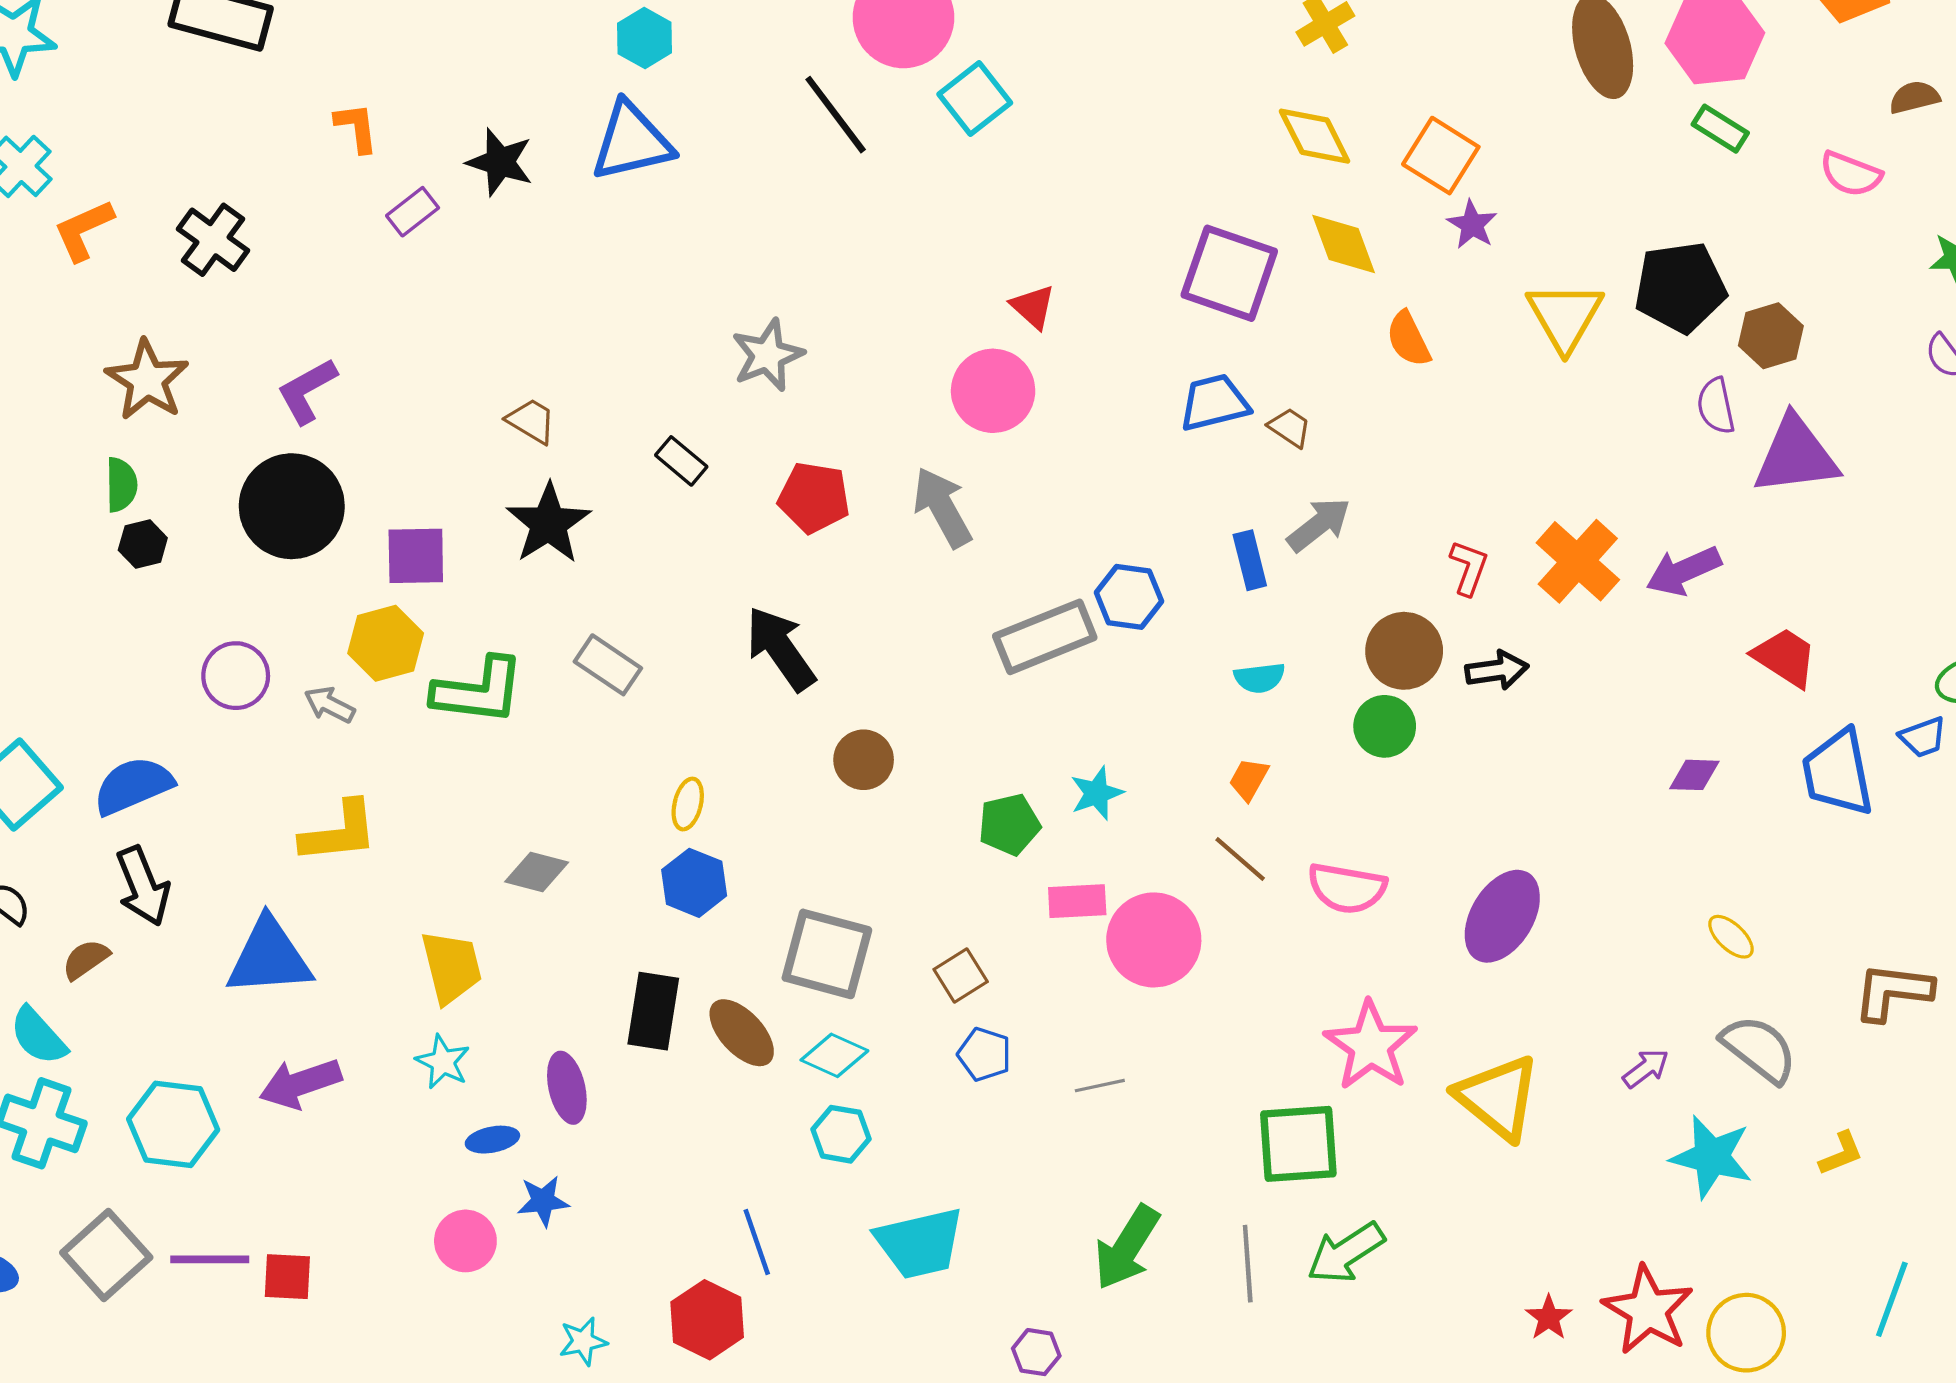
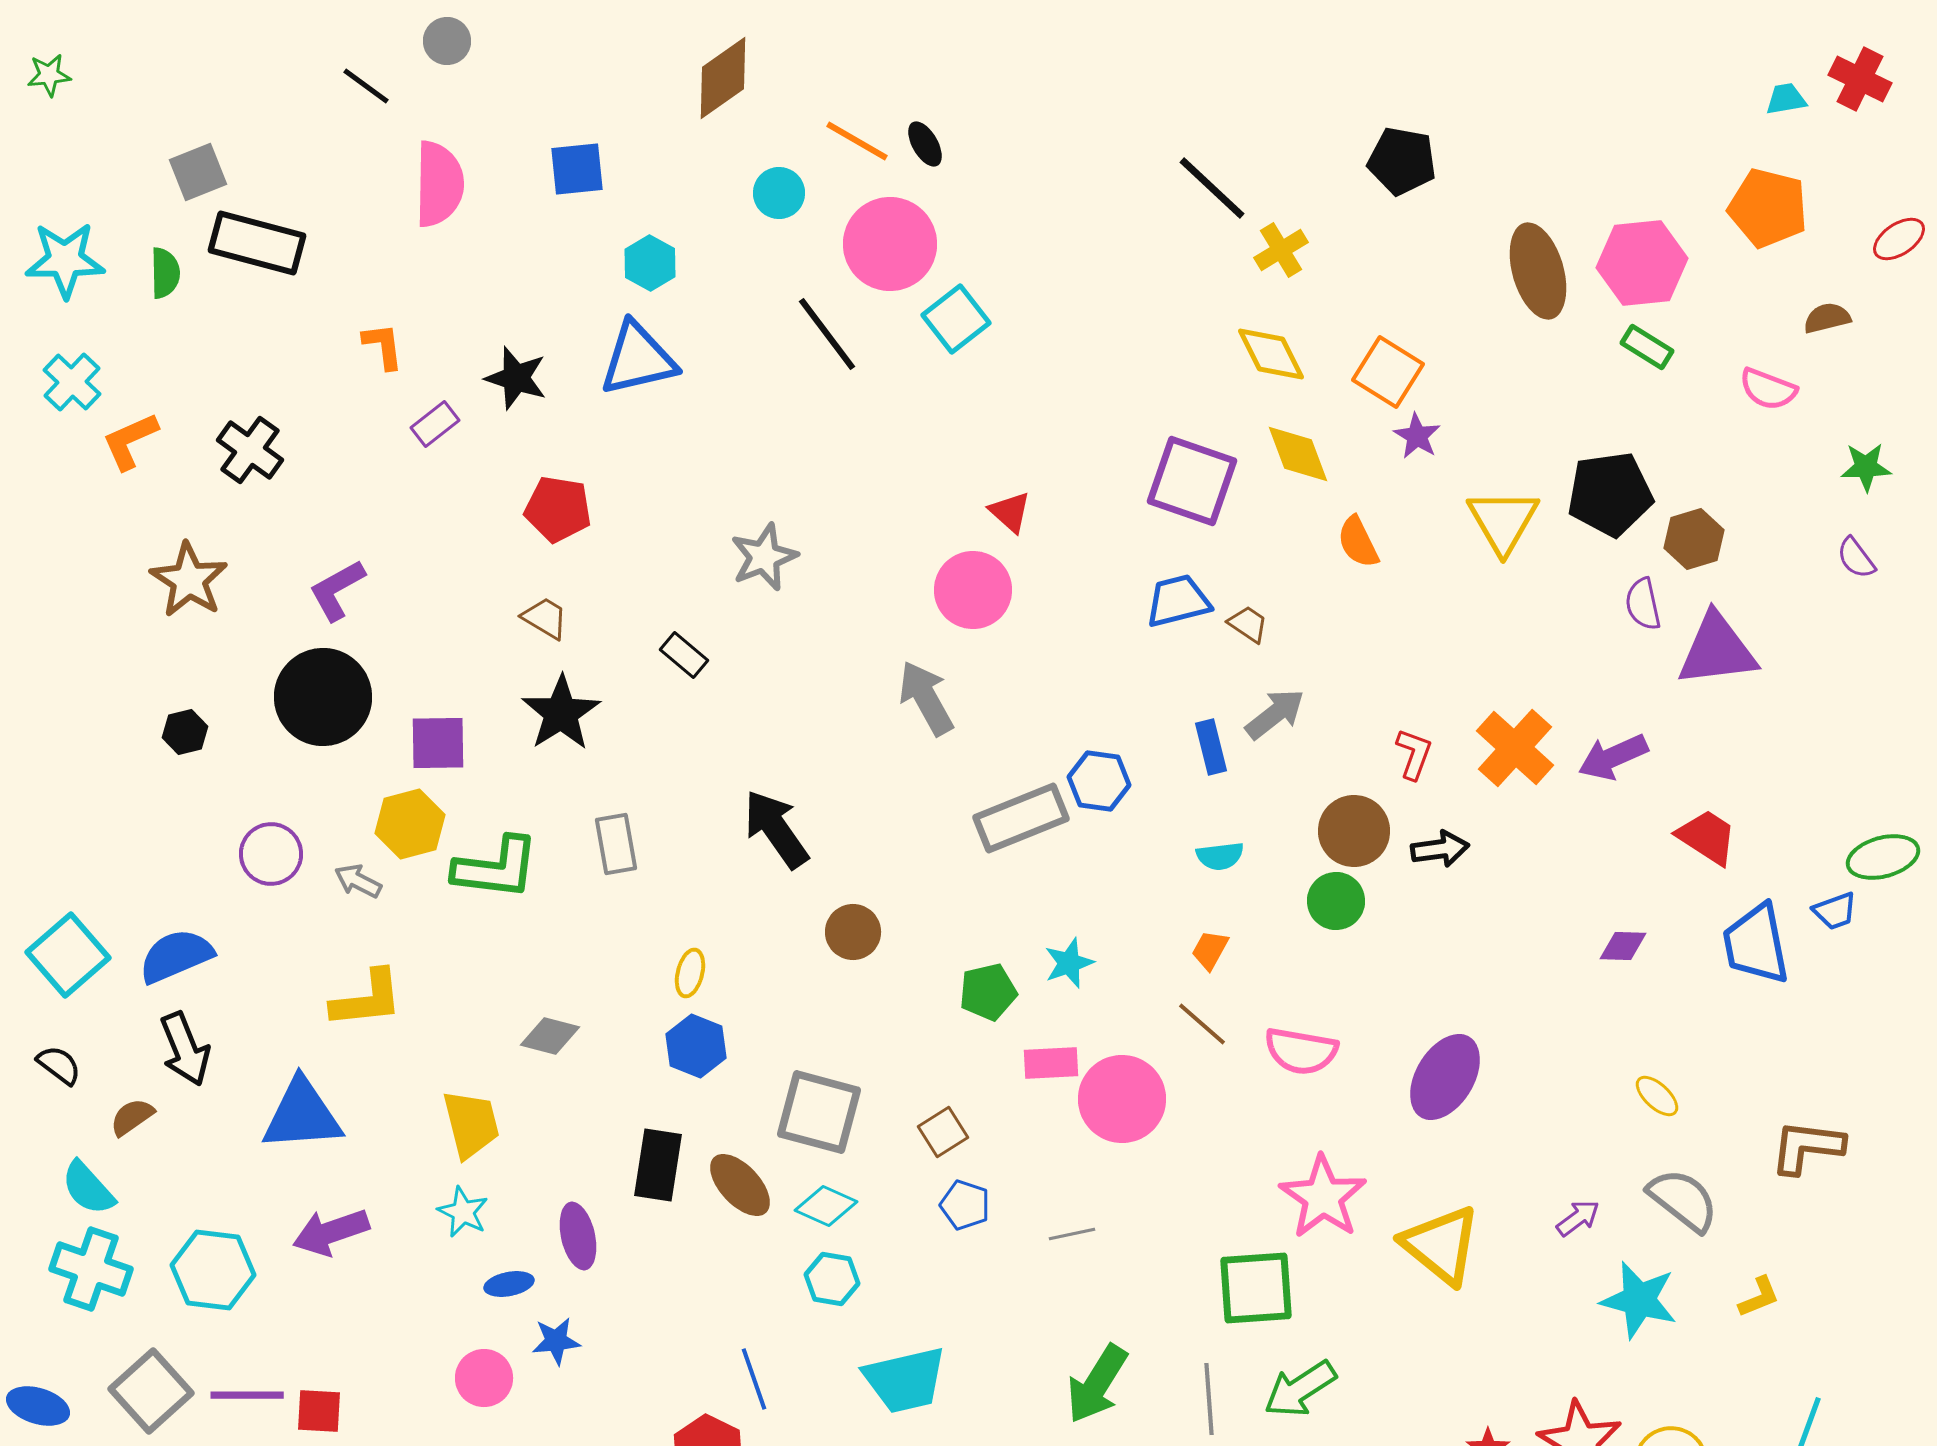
green semicircle: (121, 485) -> (165, 273), moved
red pentagon: (814, 498) -> (558, 509), moved
gray rectangle: (608, 665) -> (616, 844), turned 46

